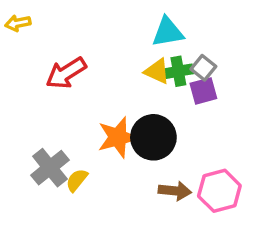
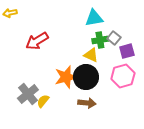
yellow triangle: (157, 71) -> (91, 55), moved
purple square: (203, 91) -> (127, 51), moved
brown arrow: (175, 191) -> (87, 103), moved
pink hexagon: (219, 191) -> (123, 76), moved

